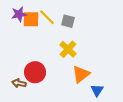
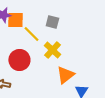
yellow line: (47, 17) -> (31, 34), moved
red circle: (35, 72) -> (19, 60), moved

